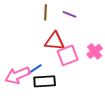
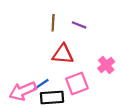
pink square: (68, 55) -> (77, 83), moved

